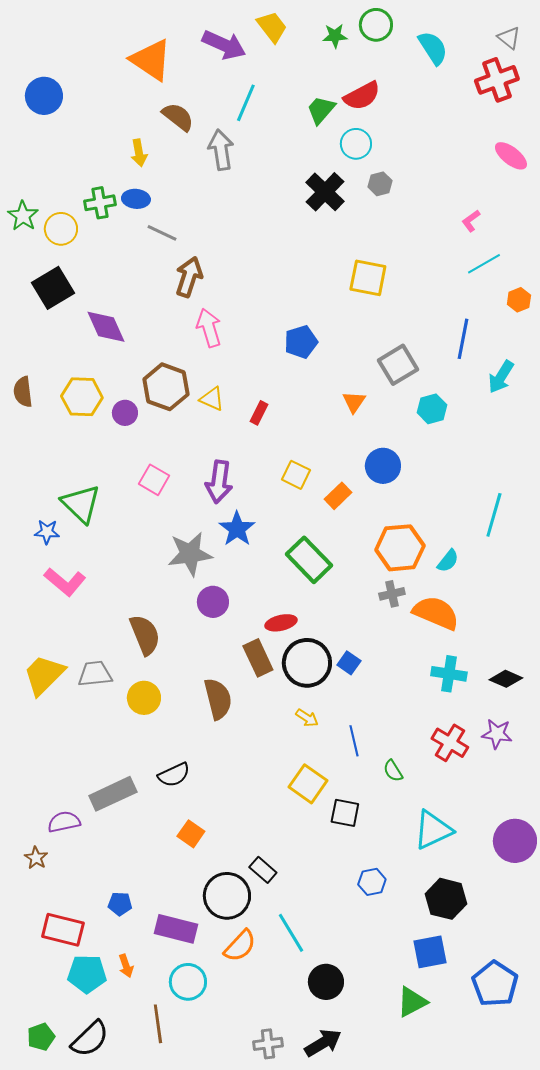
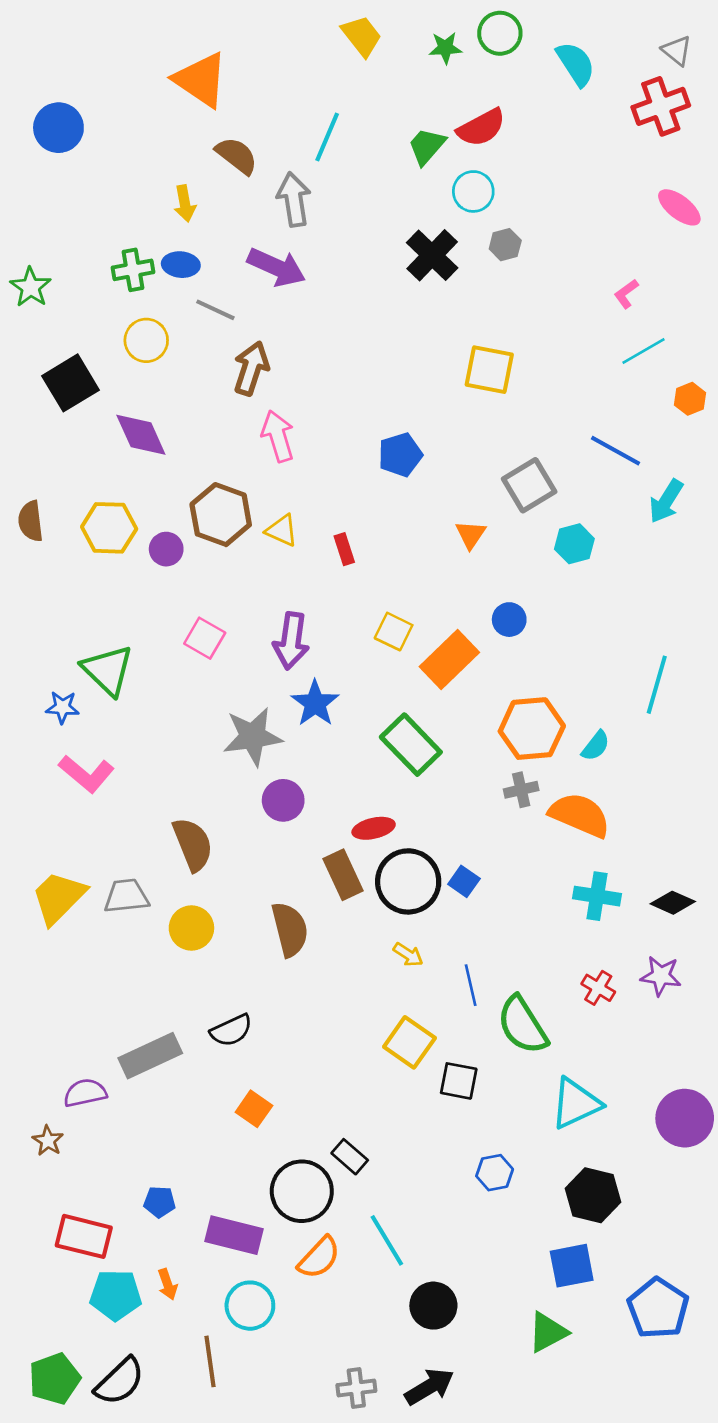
purple arrow: (224, 45) -> (277, 267), moved
yellow circle: (61, 229) -> (146, 340), moved
blue line: (463, 339) -> (616, 451), turned -72
red rectangle: (259, 413) -> (344, 549), turned -45
blue circle: (383, 466) -> (509, 620), size x0.7
orange rectangle: (338, 496) -> (449, 659), size x1.6
red cross: (450, 743) -> (598, 988), size x0.7
green semicircle: (393, 771) -> (522, 1025), size x2.0
green pentagon: (41, 1037) -> (55, 1379), size x1.4

